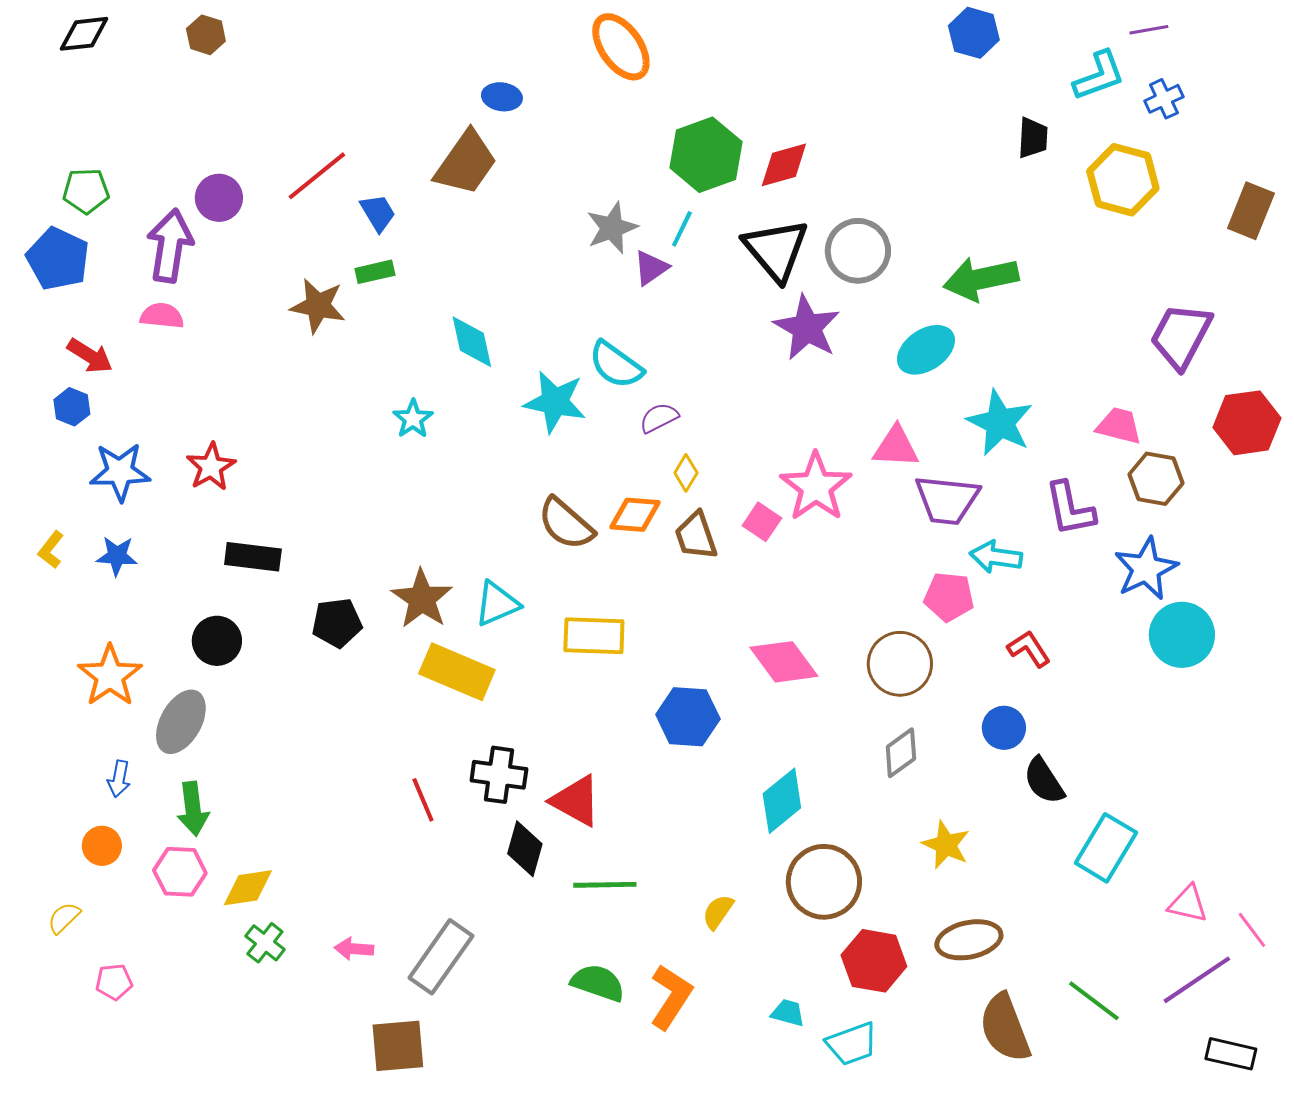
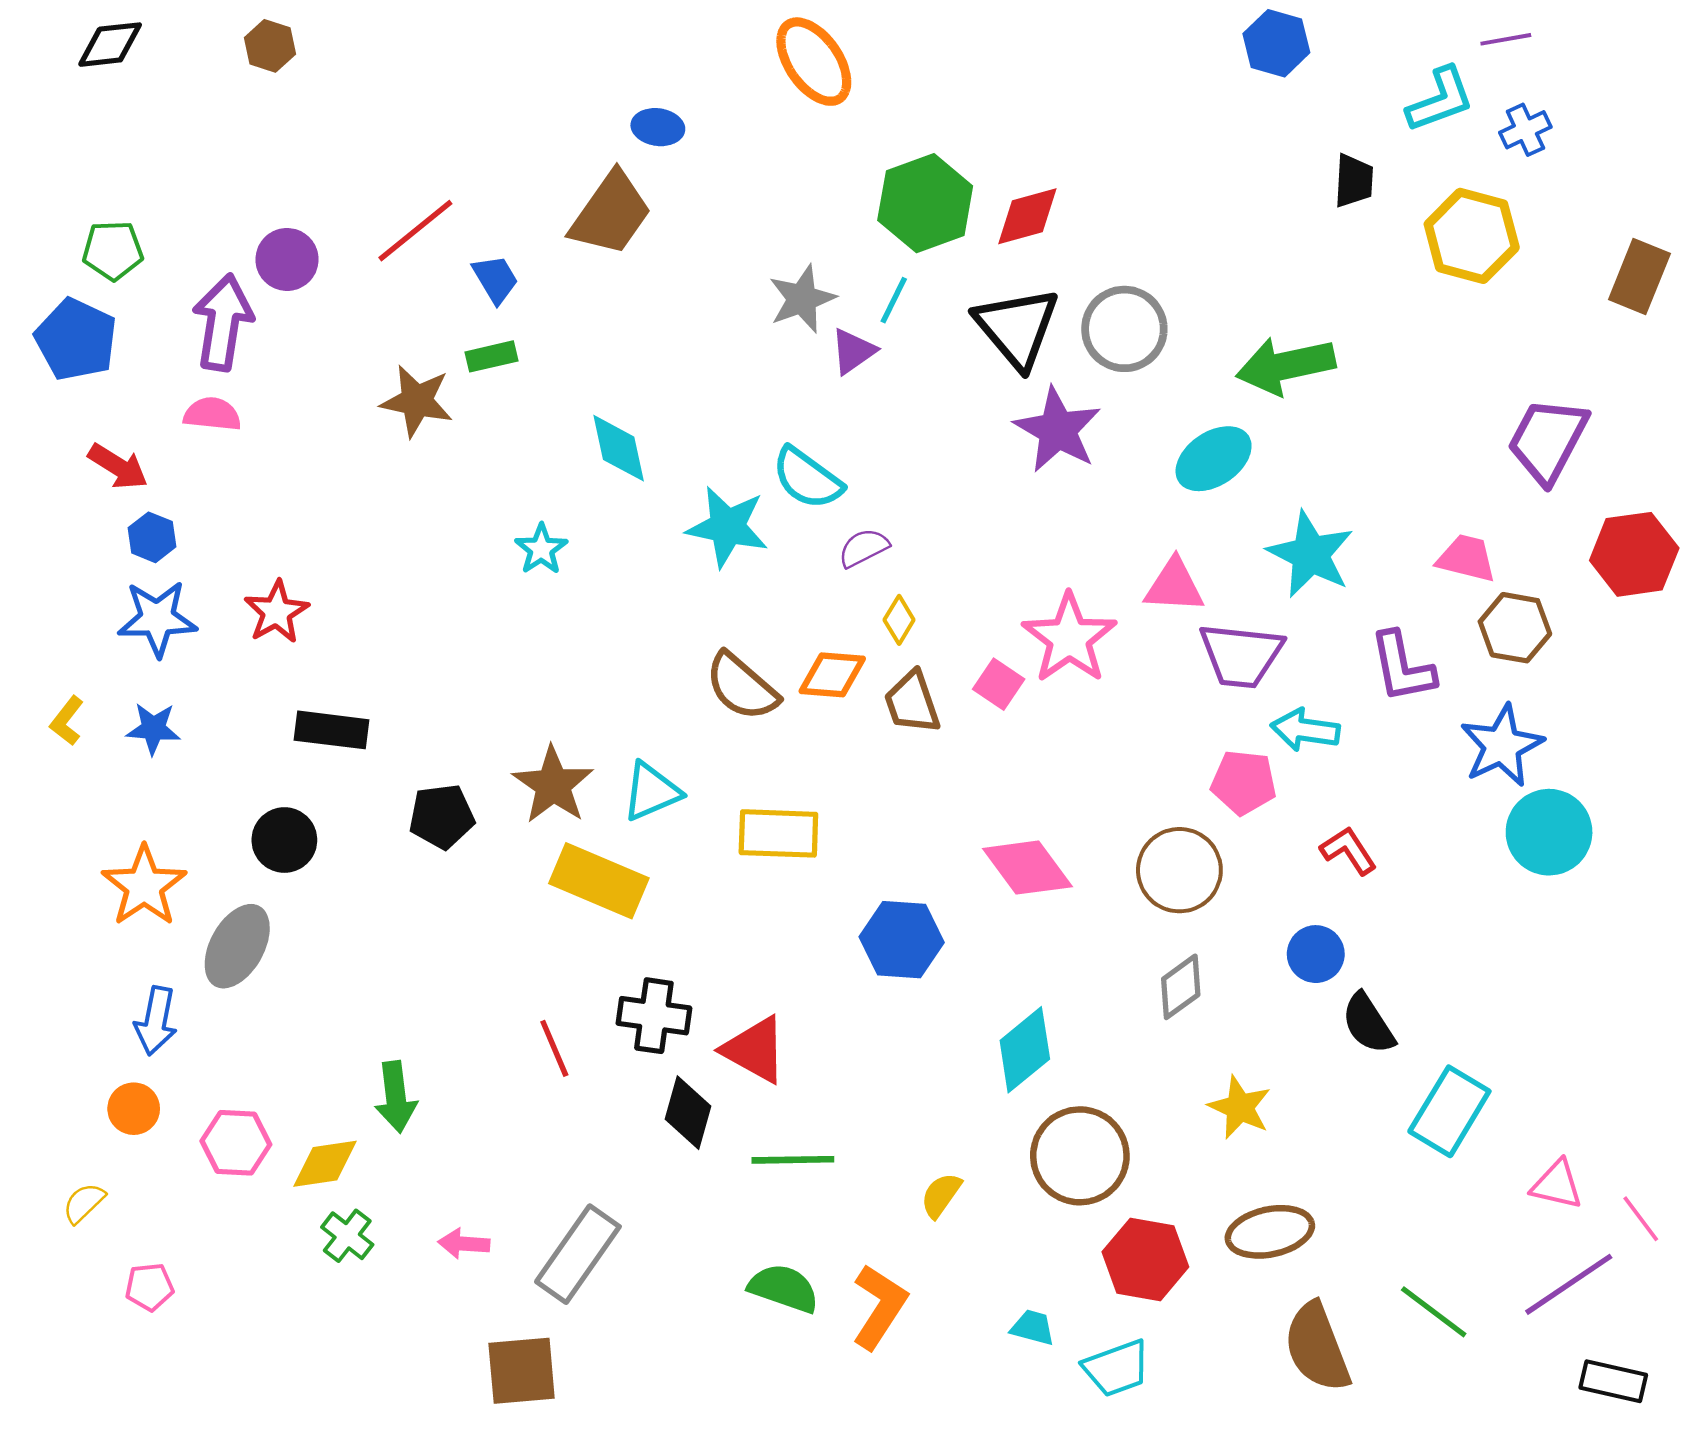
blue hexagon: (72, 407) -> (152, 537), moved
blue arrow: (119, 779) -> (156, 1021), size x1.4
green arrow: (193, 809) -> (396, 1097), moved

